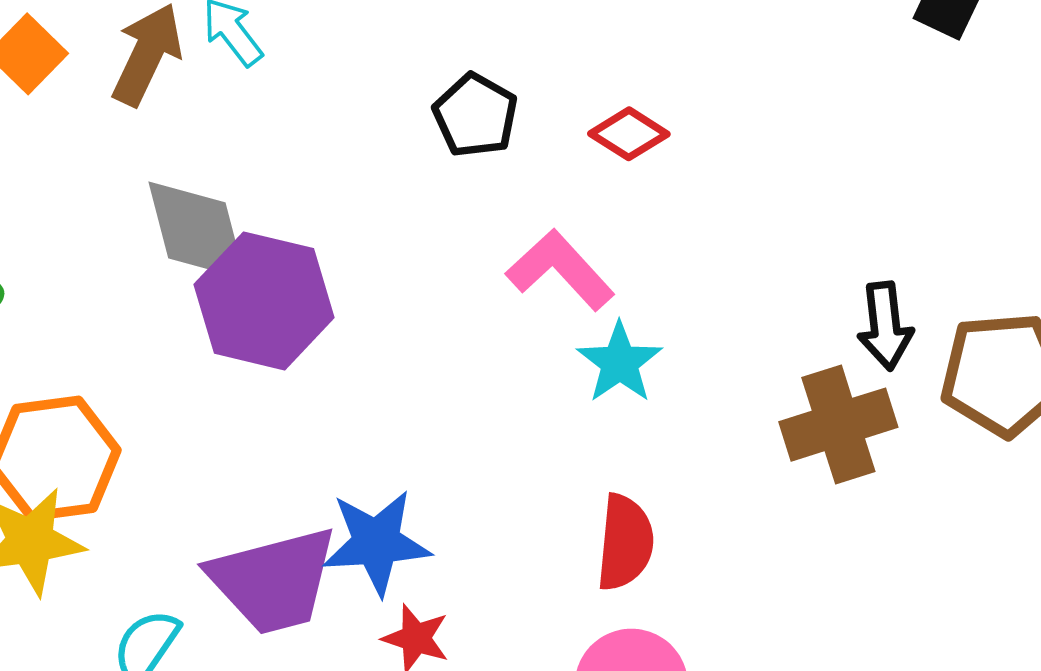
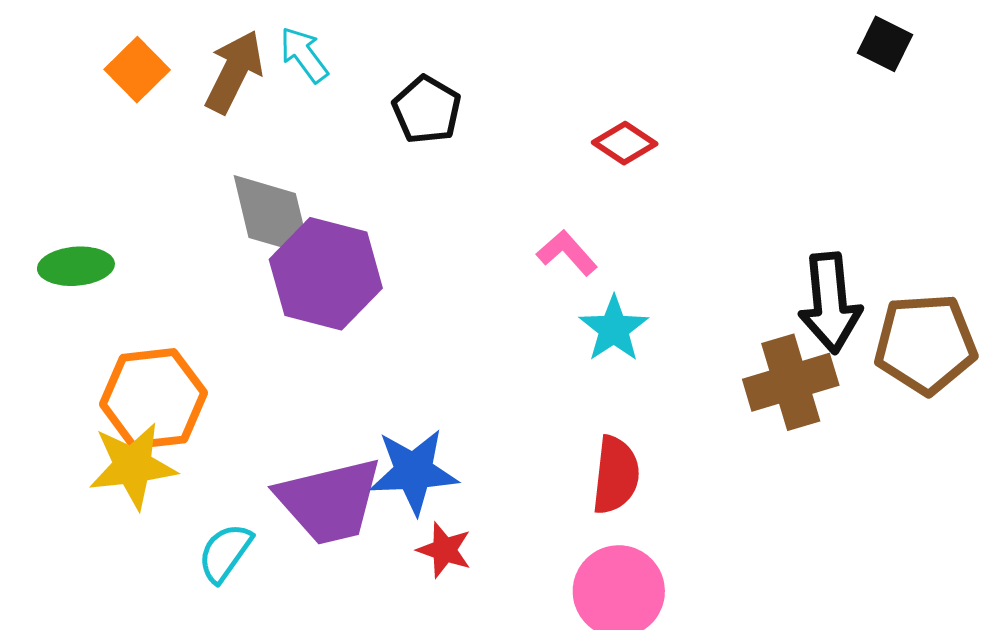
black pentagon: (475, 115) -> (427, 110), moved
pink L-shape: (560, 270) -> (567, 253), size x0.7
black arrow: (885, 326) -> (830, 303), size x1.4

